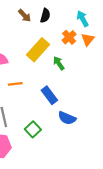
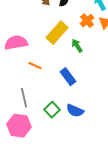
orange line: (15, 84) -> (35, 66), turned 32
blue semicircle: (67, 118) -> (75, 111), moved

